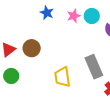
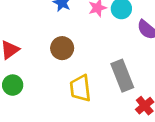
brown circle: (32, 48) -> (62, 48), moved

